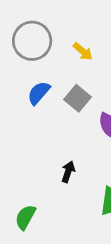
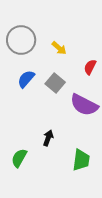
green semicircle: (25, 217) -> (19, 158), moved

